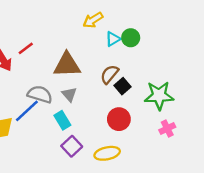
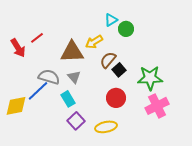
yellow arrow: (93, 20) -> (94, 42), moved
cyan triangle: (113, 39) -> (111, 20), moved
pink cross: (167, 129) -> (157, 106), size x1.6

